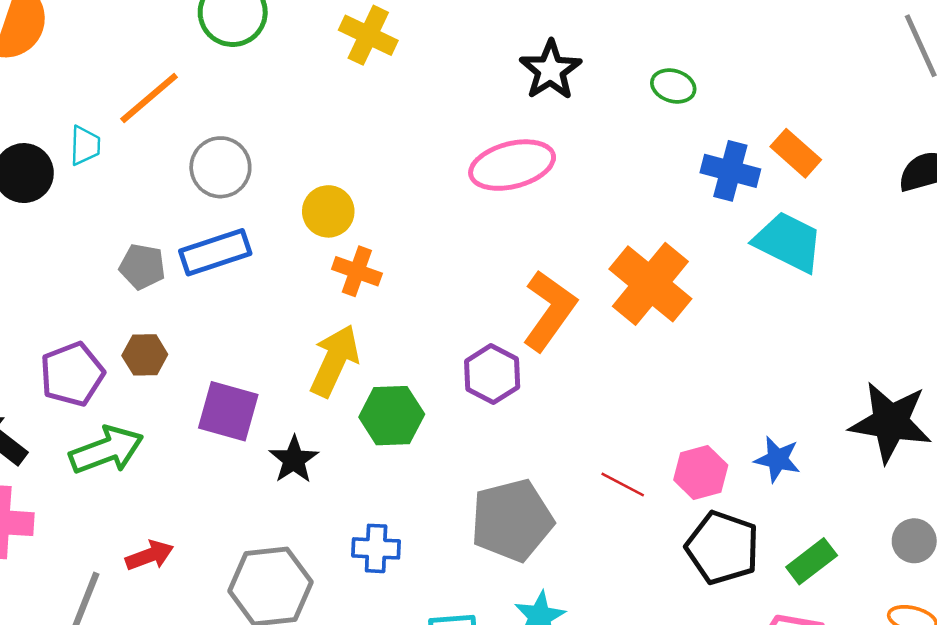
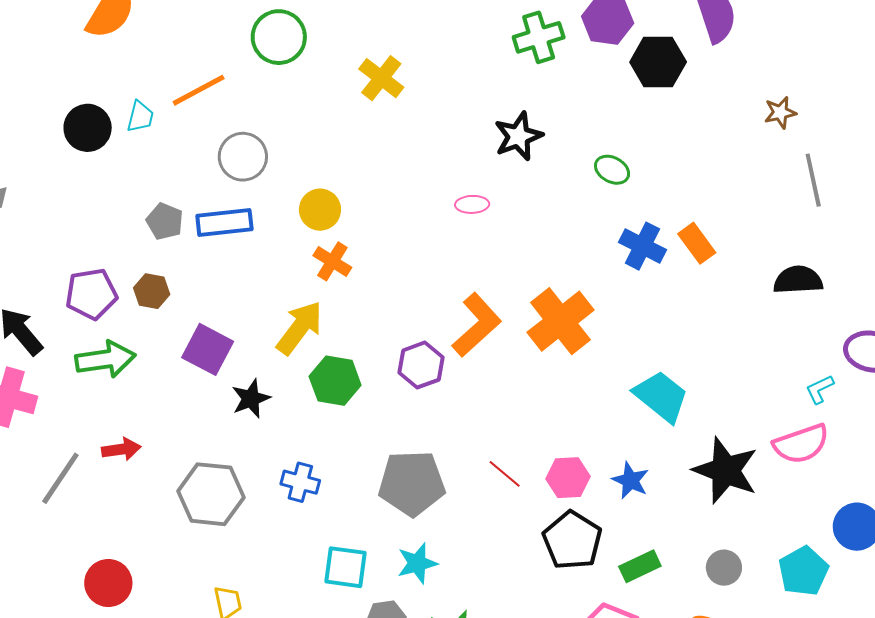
pink ellipse: (512, 165) -> (472, 204), size x0.5
cyan trapezoid: (788, 242) -> (661, 396), moved

